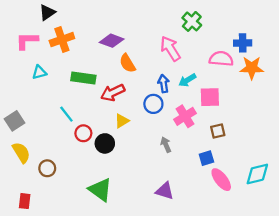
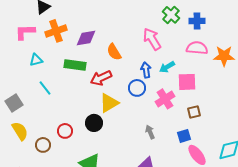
purple diamond: (112, 41) -> (86, 38), moved, turned -30
blue cross: (243, 43) -> (197, 21), moved
cyan line: (66, 114) -> (45, 88), moved
yellow triangle: (122, 121) -> (109, 103), size x1.5
red circle: (83, 133) -> (65, 131), moved
gray arrow: (166, 145) -> (150, 132), moved

